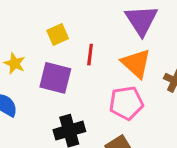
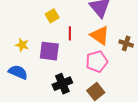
yellow square: (58, 35) -> (52, 16), moved

